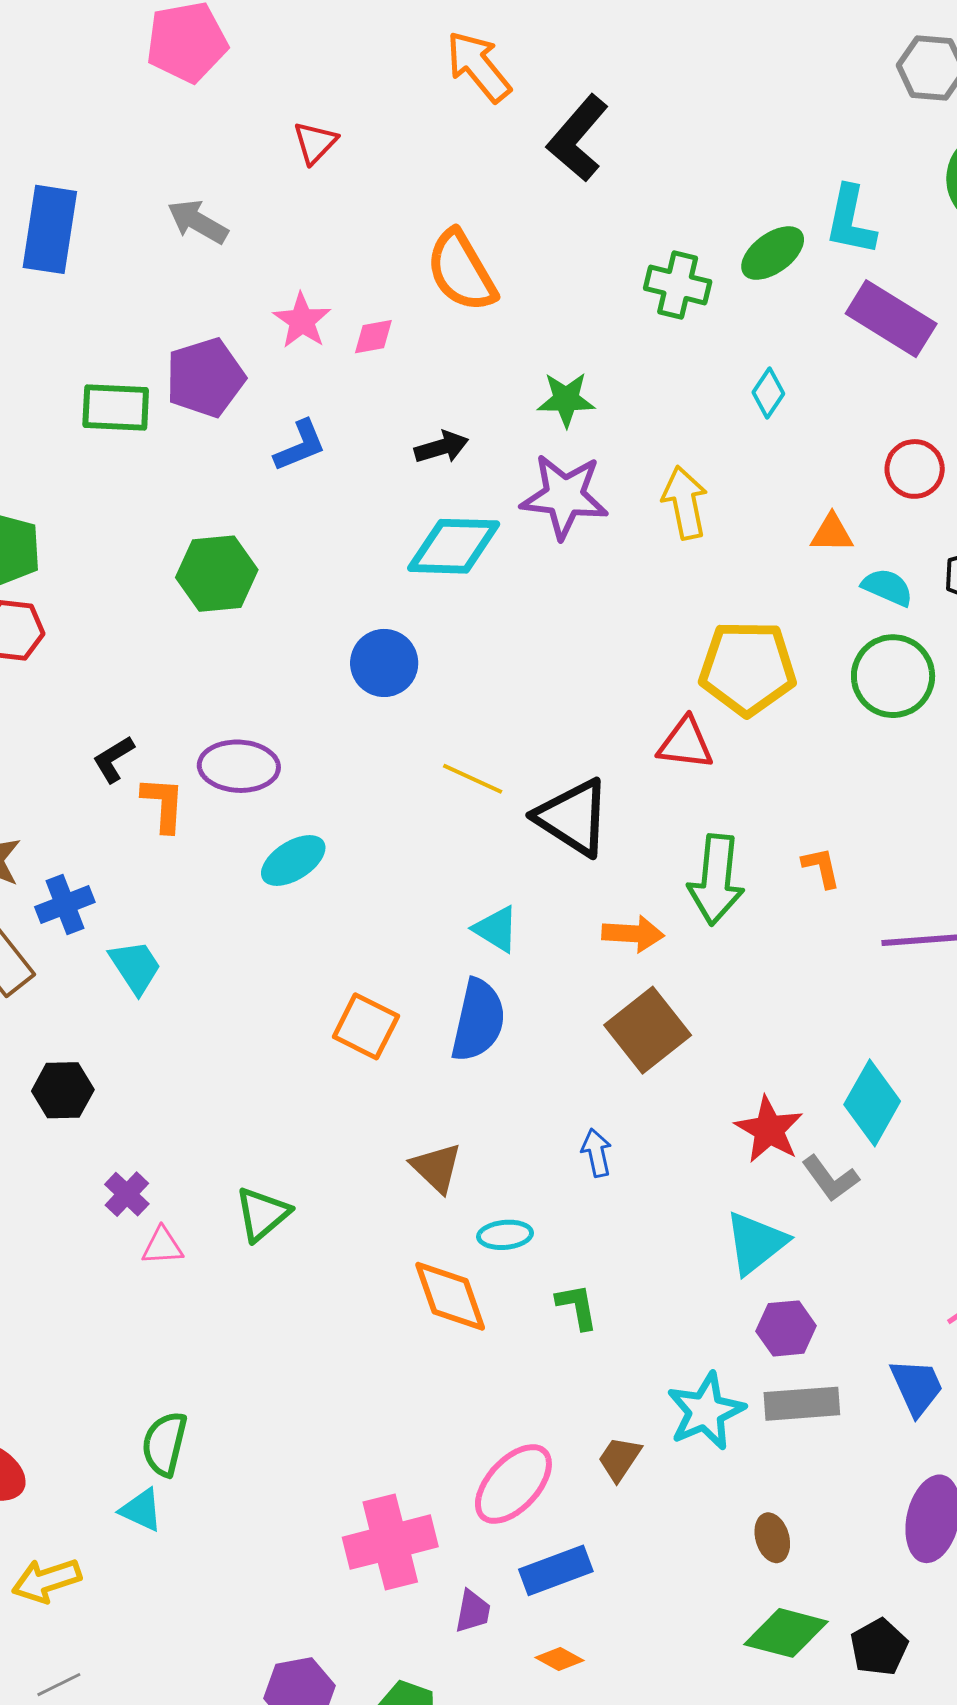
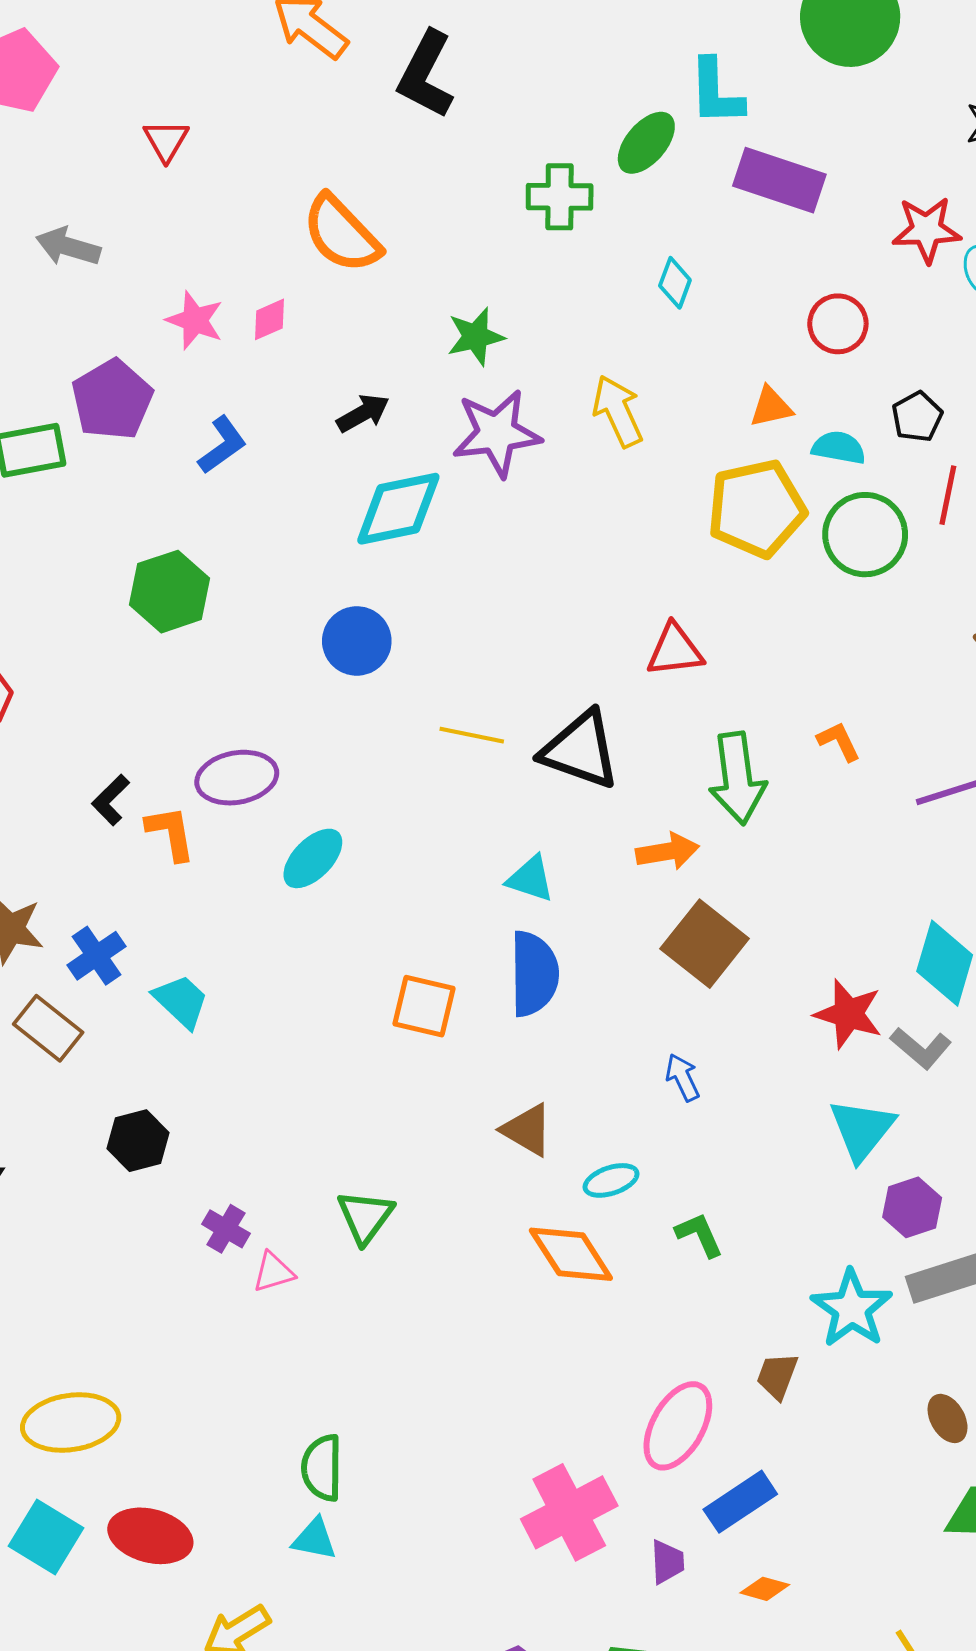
yellow pentagon: (748, 668) -> (757, 509), moved

